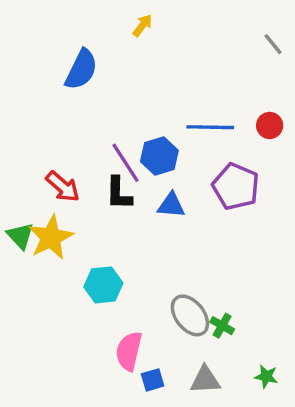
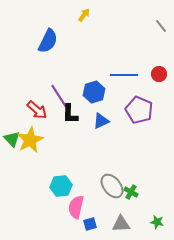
purple line: (125, 163) -> (59, 96), moved
blue triangle: (171, 205) -> (101, 121), turned -30
cyan hexagon: (103, 285) -> (61, 186), moved

